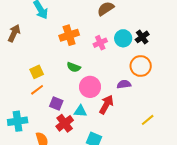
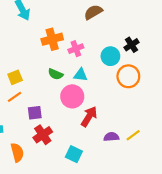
cyan circle: (123, 38) -> (110, 56), moved
pink cross: (100, 43) -> (76, 49), moved
purple semicircle: (124, 84) -> (111, 137), moved
purple square: (56, 103) -> (35, 113), turned -32
cyan triangle: (80, 111) -> (80, 75), moved

